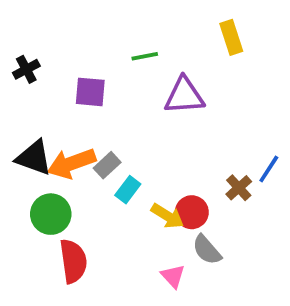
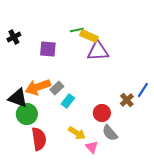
yellow rectangle: (231, 37) -> (89, 36), moved, turned -48
black triangle: (34, 158) -> (18, 98), moved
yellow arrow: (167, 216) -> (77, 133), moved

